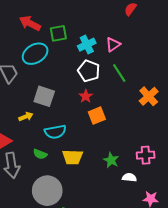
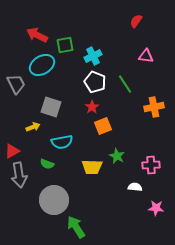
pink triangle: (113, 45) -> (146, 56), moved, turned 42
orange cross: (149, 96) -> (154, 107), turned 30
yellow trapezoid: (73, 157) -> (92, 167), moved
green star: (111, 160) -> (117, 156), moved

